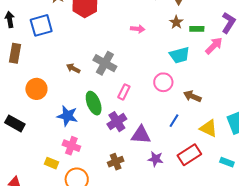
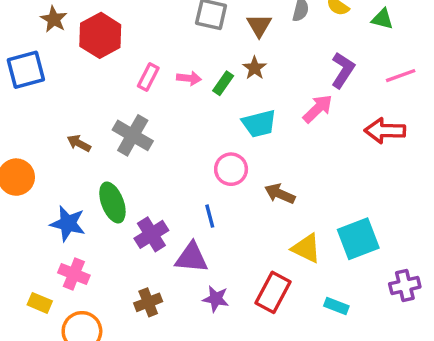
green rectangle: (197, 29) -> (223, 83), moved, turned -56
pink rectangle: (124, 92) -> (148, 77), moved
blue line: (174, 121) -> (210, 216), moved, turned -48
red rectangle: (189, 155) -> (273, 292), turned -30

